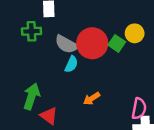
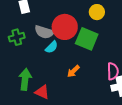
green cross: (31, 31) -> (17, 37), moved
green square: (117, 43) -> (87, 39), moved, size x1.6
cyan semicircle: (71, 64) -> (52, 47), turned 32

